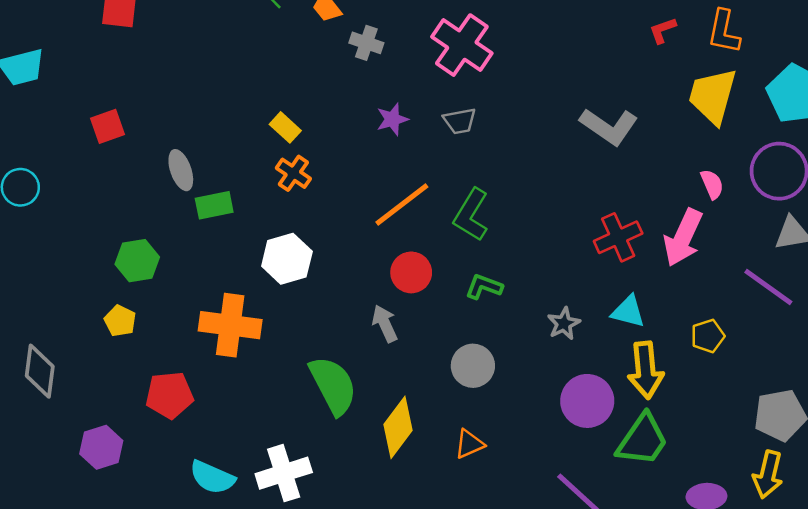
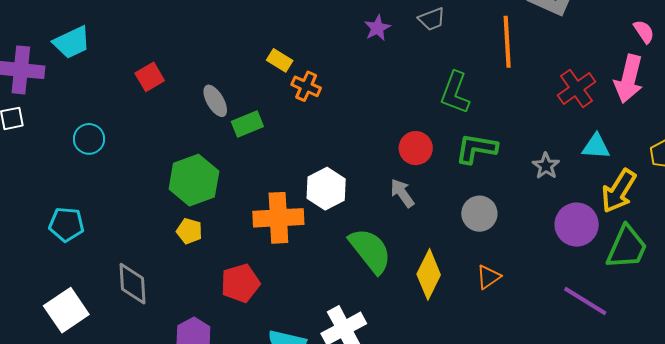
yellow rectangle: (285, 127) -> (280, 60), moved
orange line: (402, 204) -> (507, 42), moved, turned -45
white hexagon: (287, 259) -> (326, 189), moved
green hexagon: (137, 261) -> (194, 180), size x1.4
green L-shape: (484, 287) -> (476, 148), size x1.4
yellow arrow: (646, 370) -> (619, 191), turned 48

